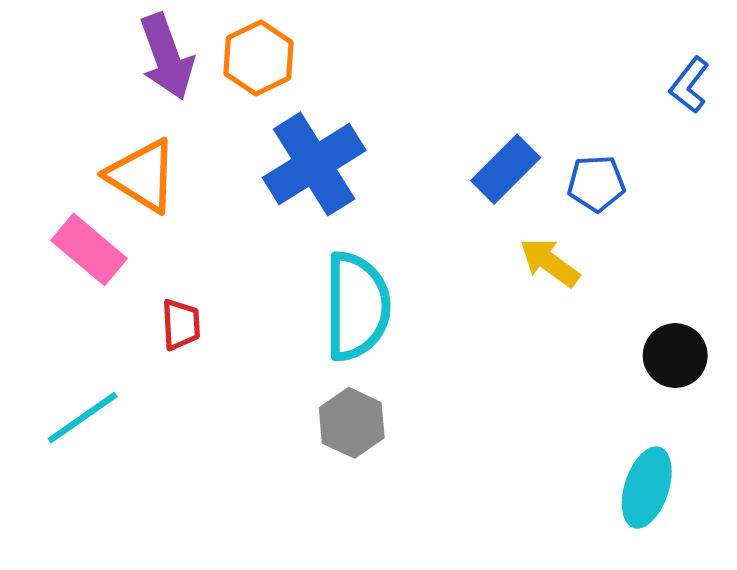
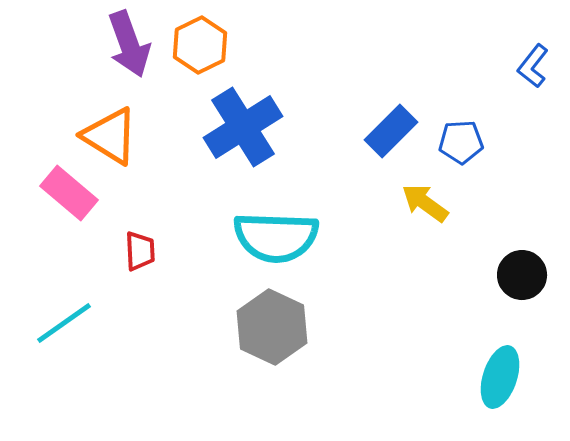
cyan semicircle: (357, 306) -> (276, 237), turned 92
gray hexagon: (352, 423) -> (272, 327), size x1.4

